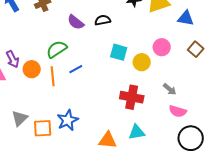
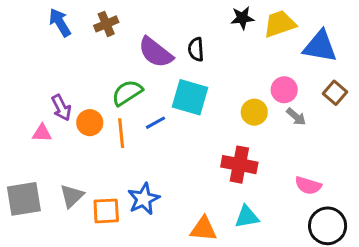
blue triangle: (186, 18) -> (320, 46), size x1.4
black semicircle: (103, 20) -> (196, 49), turned -84
purple semicircle: (76, 22) -> (156, 52), size x1.4
cyan square: (119, 52) -> (190, 97), moved, size x1.4
gray arrow: (170, 89) -> (296, 117), moved

